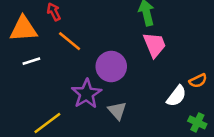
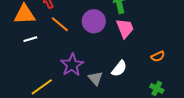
purple circle: (111, 67) -> (94, 21), moved
white semicircle: (177, 96) -> (119, 69), moved

